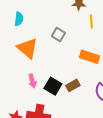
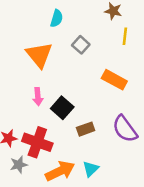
cyan semicircle: (19, 19) -> (57, 18), moved
brown rectangle: (73, 85) -> (86, 129), moved

